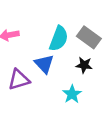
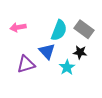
cyan star: (72, 94) -> (67, 67), moved

